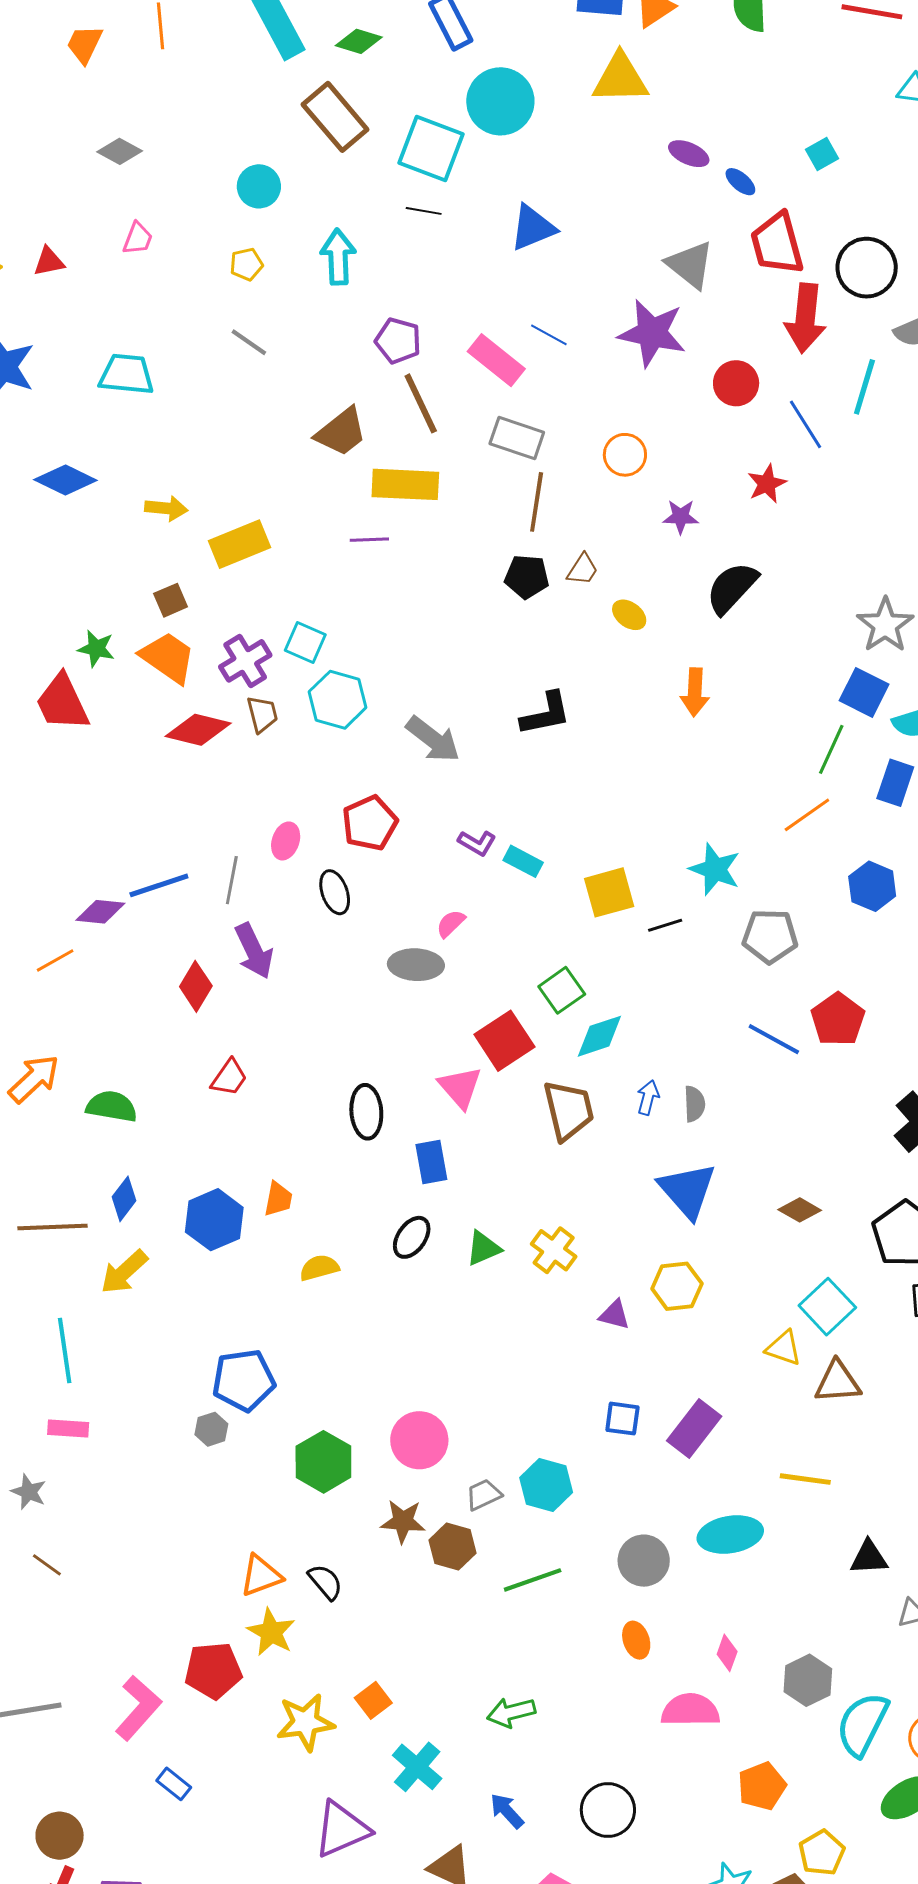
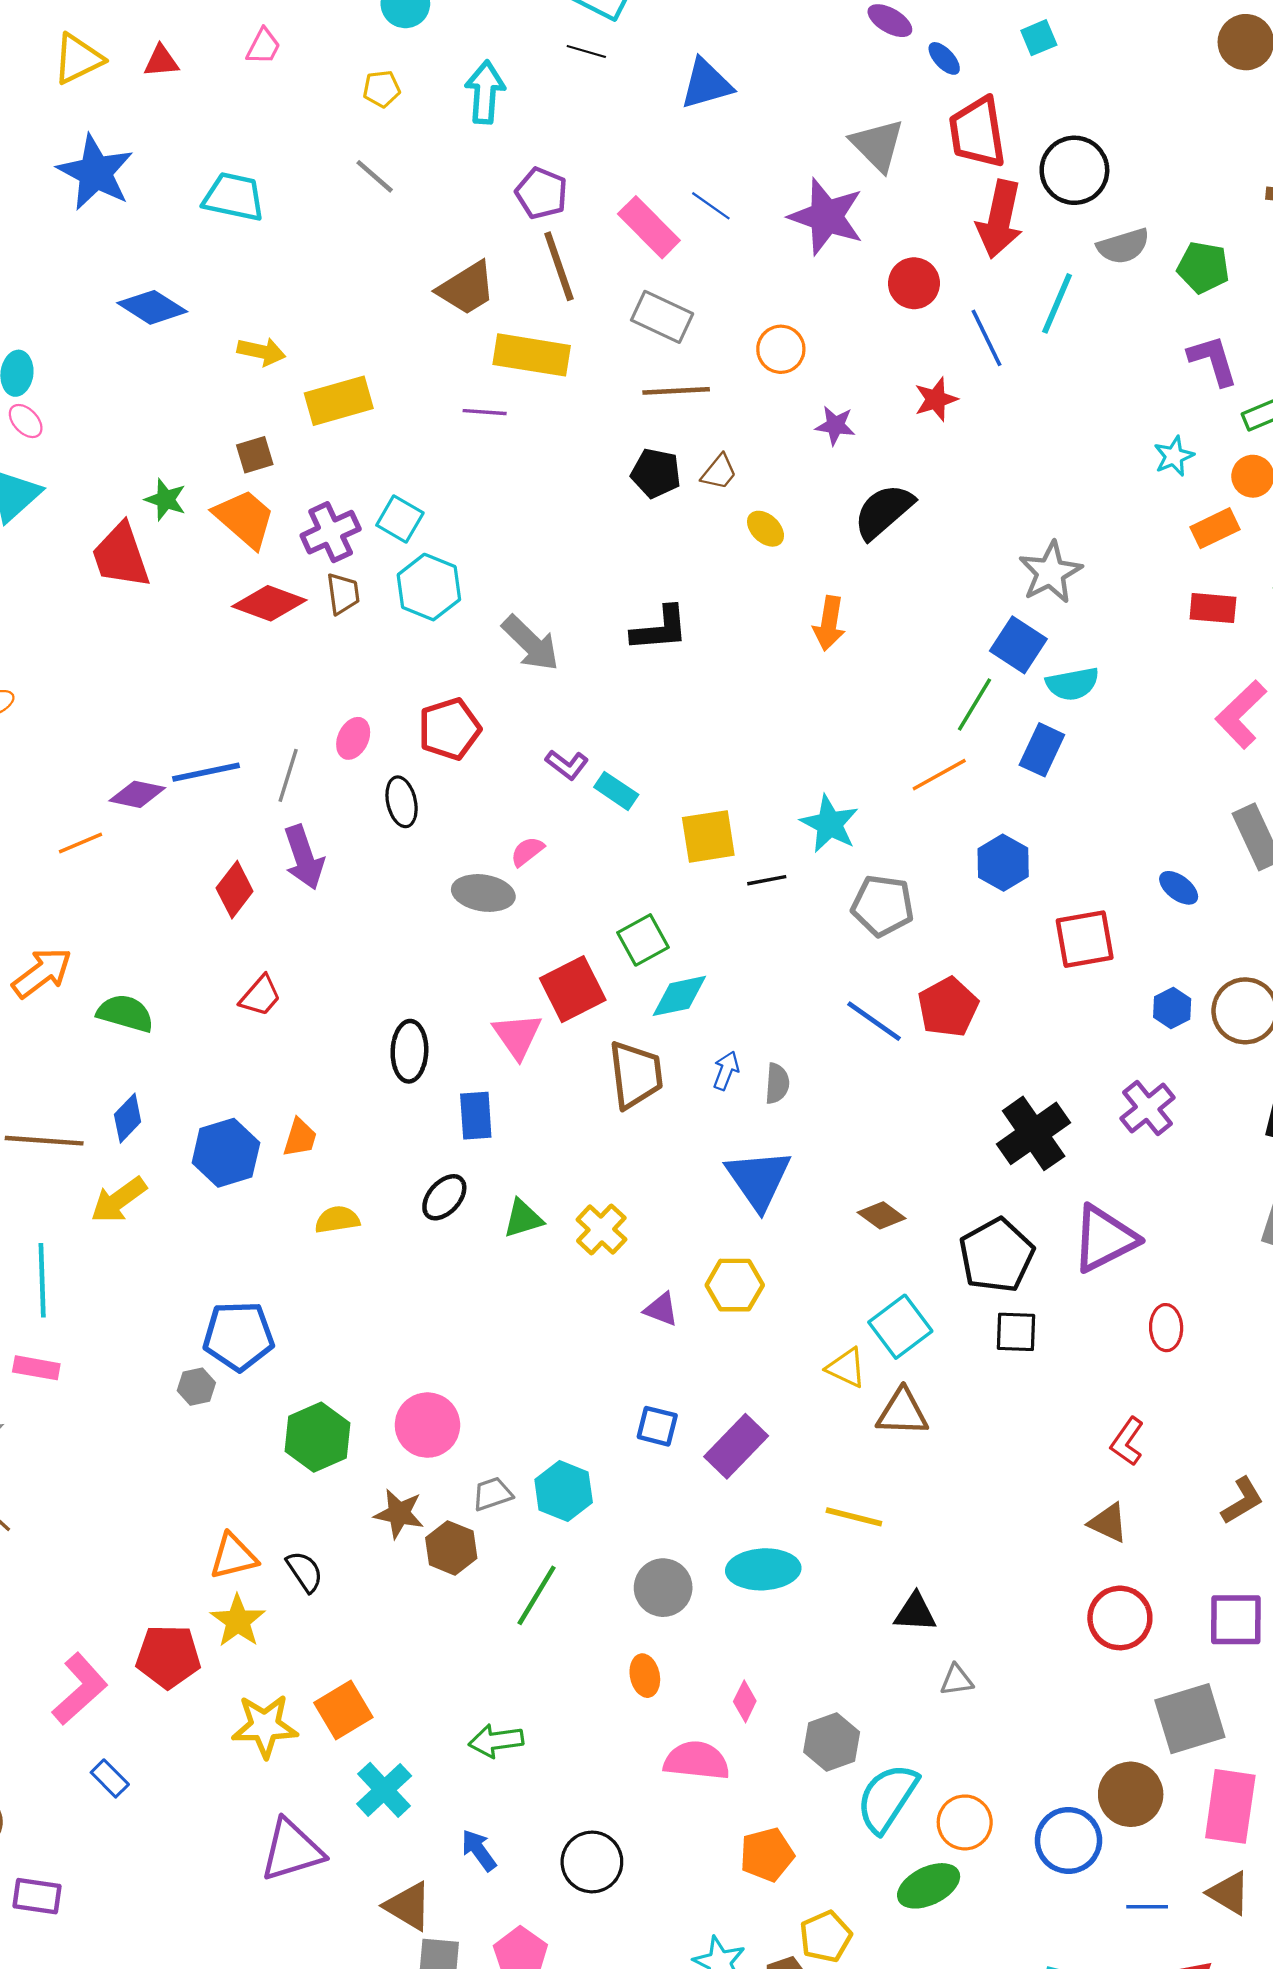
brown line: (537, 502) -> (676, 391), turned 72
green line: (533, 1580) -> (537, 1595), turned -46
orange square: (373, 1700) -> (343, 1710), size x1.4

